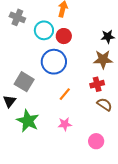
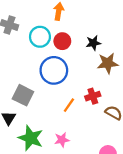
black star: (108, 37) -> (93, 43), moved
red cross: (97, 84) -> (93, 96), moved
pink star: (65, 124) -> (62, 140), moved

